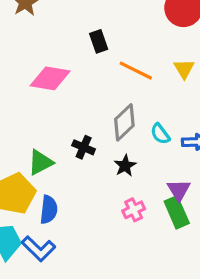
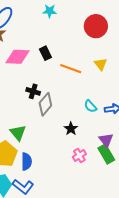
pink diamond: (50, 78) -> (17, 57), moved
gray diamond: (124, 122) -> (45, 104), moved
black cross: (84, 147) -> (33, 91), moved
green triangle: (40, 162) -> (18, 133), turned -36

